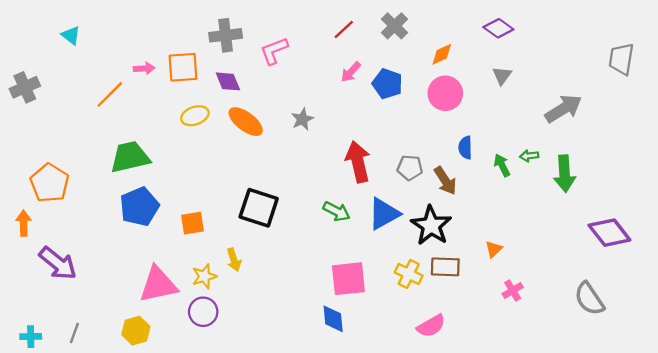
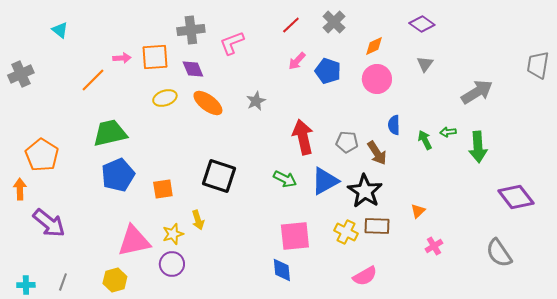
gray trapezoid: (621, 59) -> (538, 65), moved

